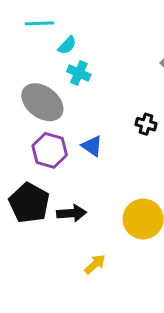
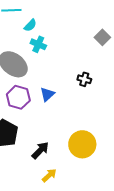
blue triangle: (92, 146) -> (47, 94), turned 42
black arrow: (72, 213) -> (40, 150), moved, turned -42

